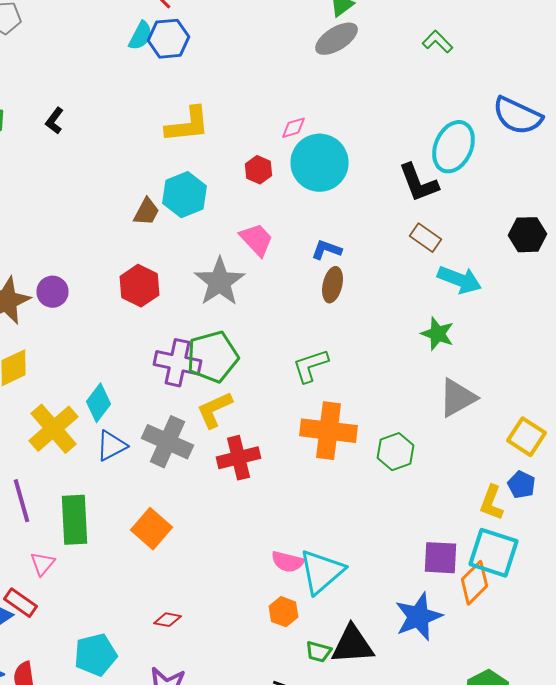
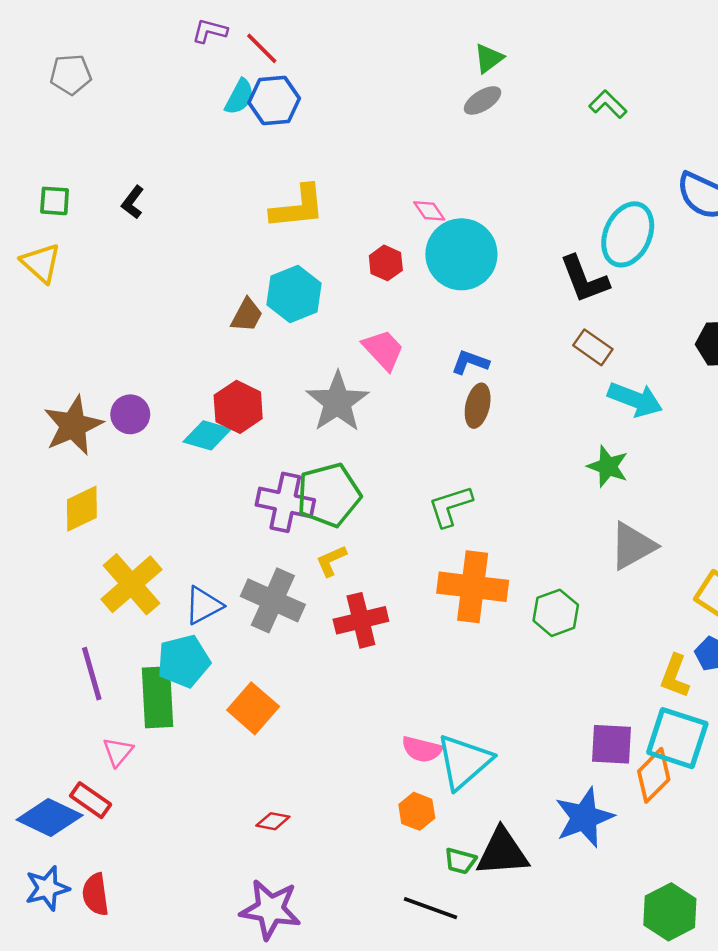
gray ellipse: (336, 39) -> (483, 100), size x0.7
pink diamond: (294, 128) -> (429, 211), turned 72
cyan diamond: (98, 403) -> (207, 435), moved, turned 69
yellow L-shape: (214, 410) -> (331, 561), size x0.7
cyan pentagon: (96, 655) -> (184, 661), moved

